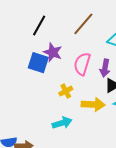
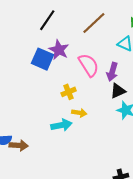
pink semicircle: (82, 64) -> (89, 65), turned 125
yellow arrow: (93, 104) -> (79, 113), moved, size x0.6

